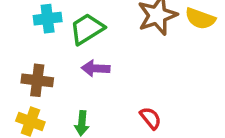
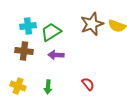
brown cross: (37, 80) -> (24, 51), moved

